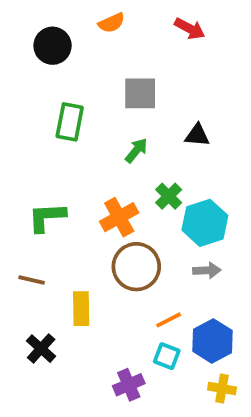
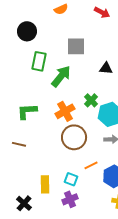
black circle: (53, 46) -> (27, 31), moved
green arrow: (136, 150) -> (61, 76), moved, size x1.6
yellow rectangle: (81, 309) -> (45, 184), moved
black cross: (41, 349) -> (24, 203), moved
cyan square: (167, 356) -> (71, 179), moved

